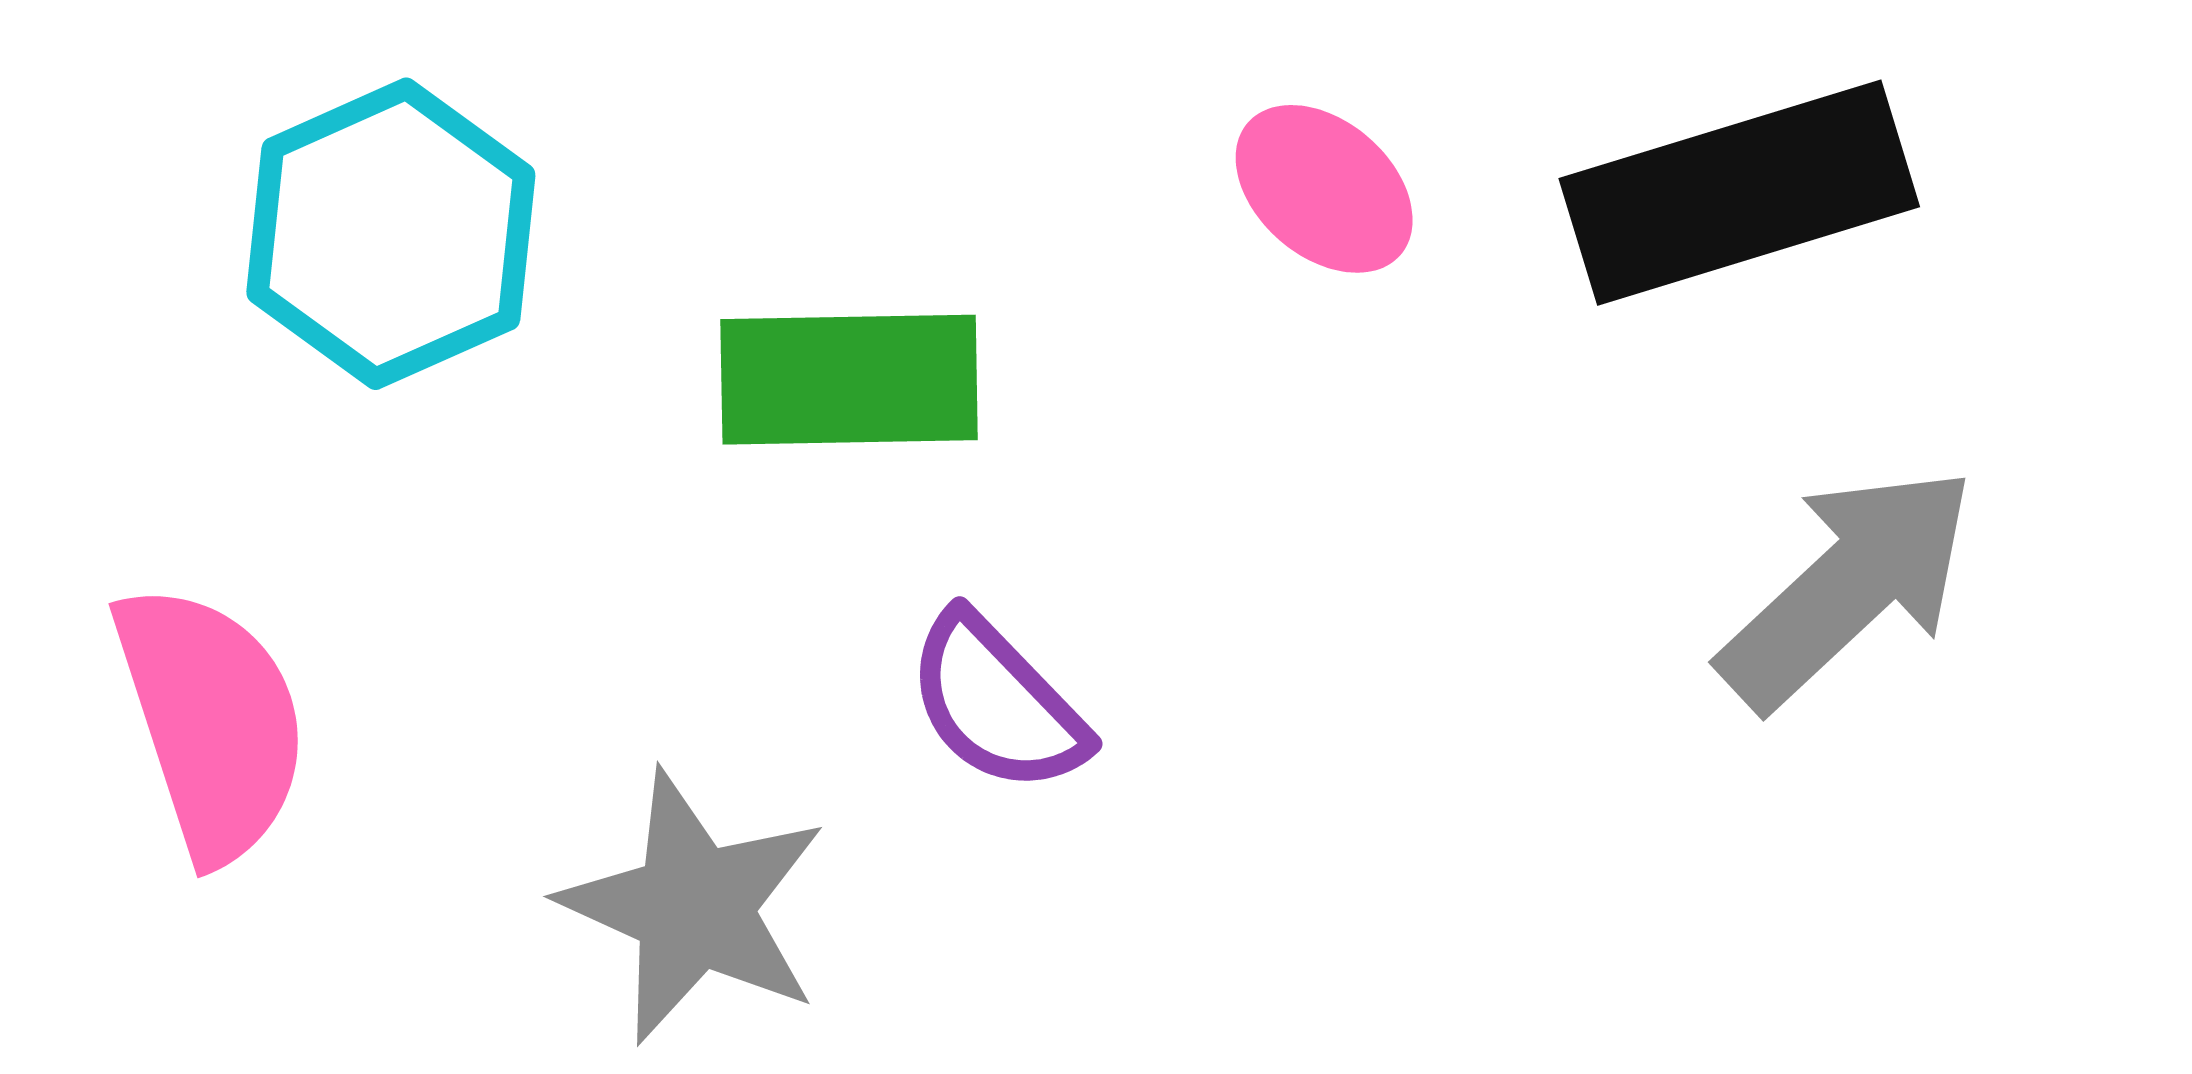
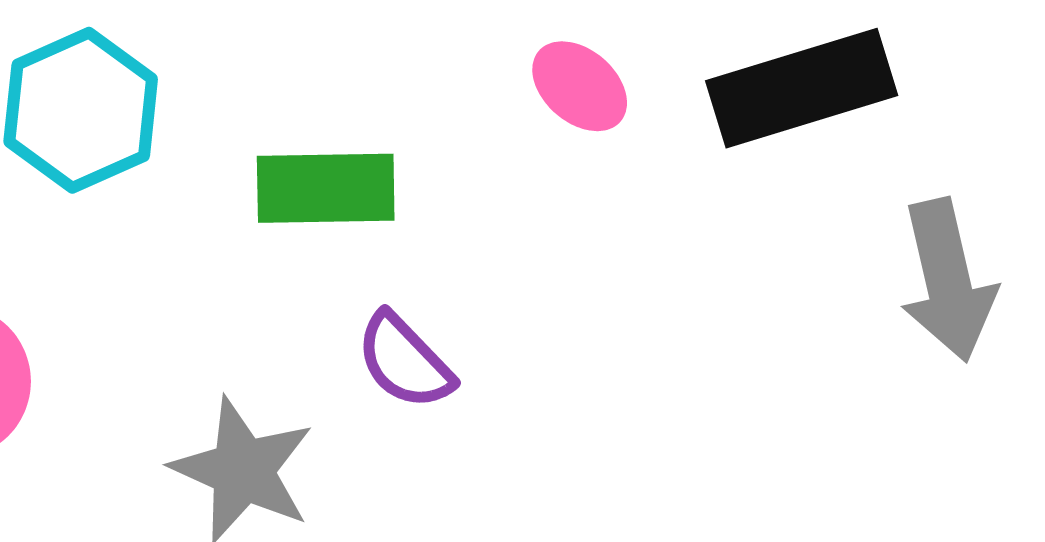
gray arrow: (1848, 587) -> (948, 280), moved, turned 120

